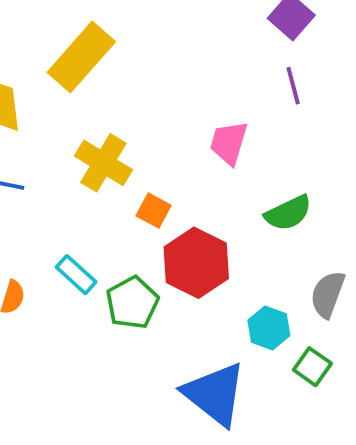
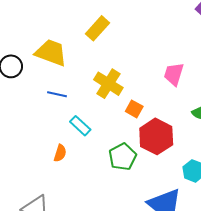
yellow rectangle: (81, 57) -> (97, 28), size x0.7
cyan rectangle: (76, 275) -> (80, 126), moved

